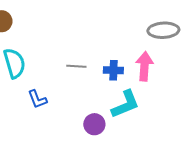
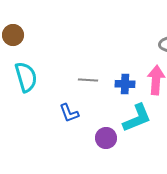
blue L-shape: (37, 99) -> (69, 113), moved

